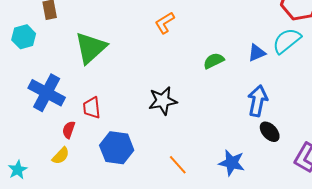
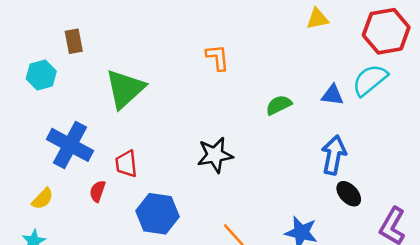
orange L-shape: (165, 23) -> (217, 57), turned 115
blue triangle: (257, 53) -> (332, 95), turned 30
yellow semicircle: (61, 156) -> (43, 199), moved

